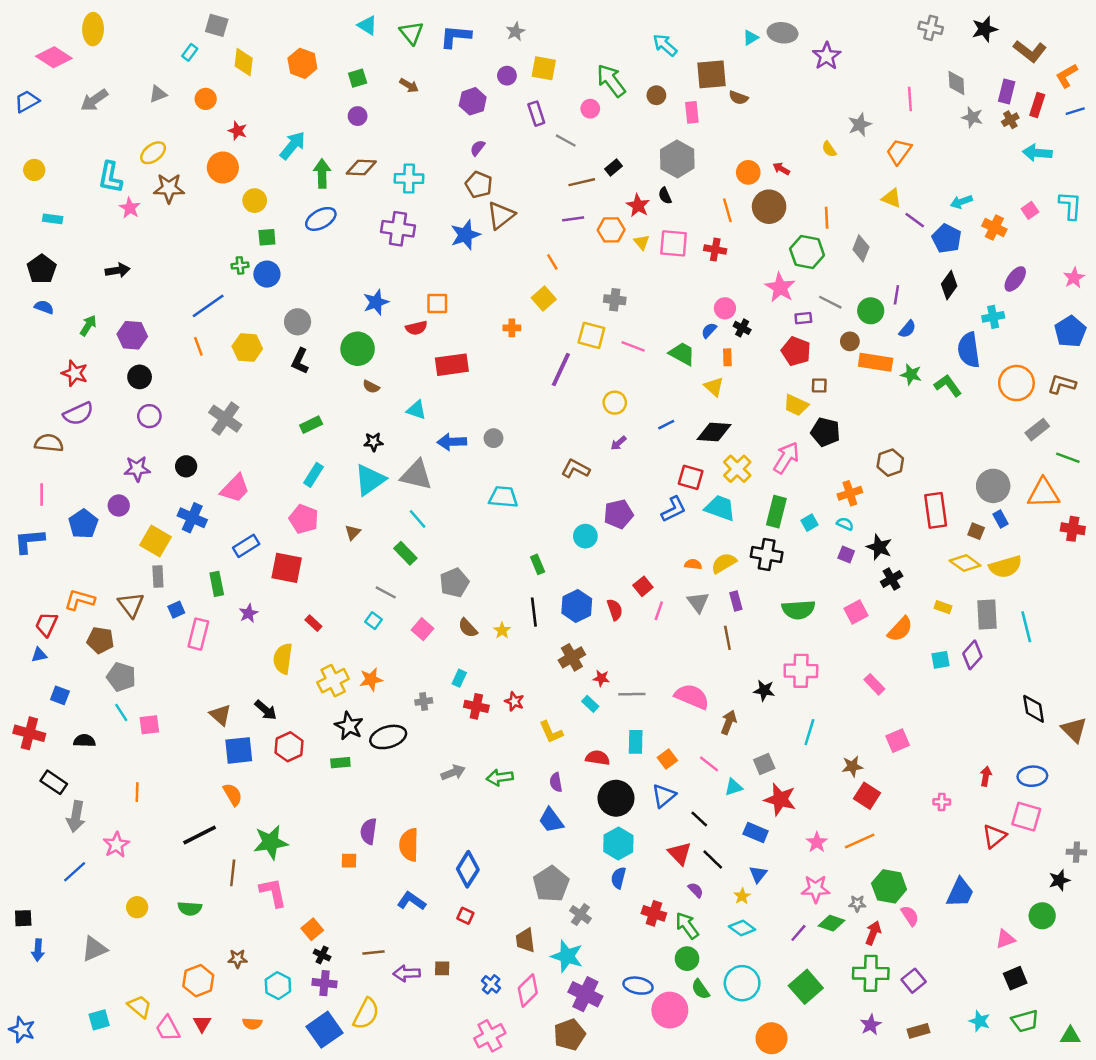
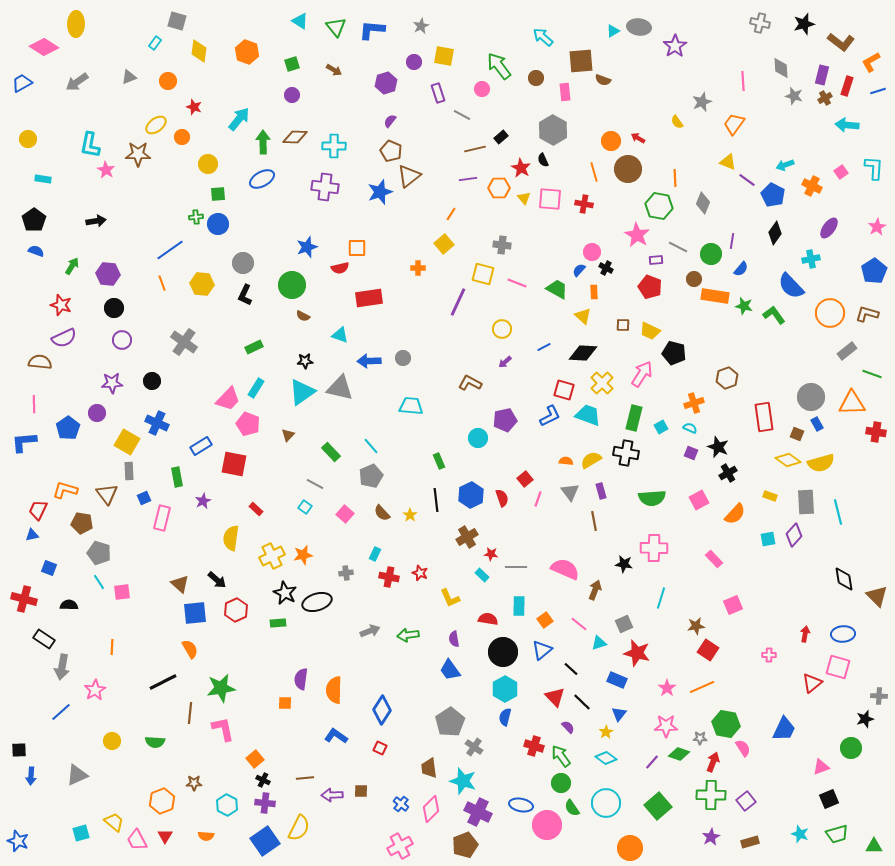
yellow ellipse: (153, 153) -> (156, 125), moved
orange circle: (223, 167) -> (182, 137), size x0.6
orange line: (552, 262) -> (451, 214), turned 64
blue semicircle: (969, 350) -> (791, 286), turned -36
brown square: (819, 385) -> (623, 325), moved
pink trapezoid: (235, 488) -> (228, 399), moved
cyan line: (418, 519) -> (371, 446), moved

